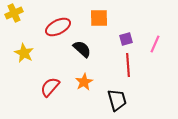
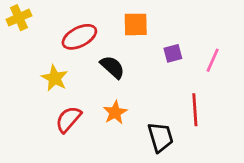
yellow star: (24, 53) -> (55, 78), moved
red line: (128, 65) -> (195, 110), moved

